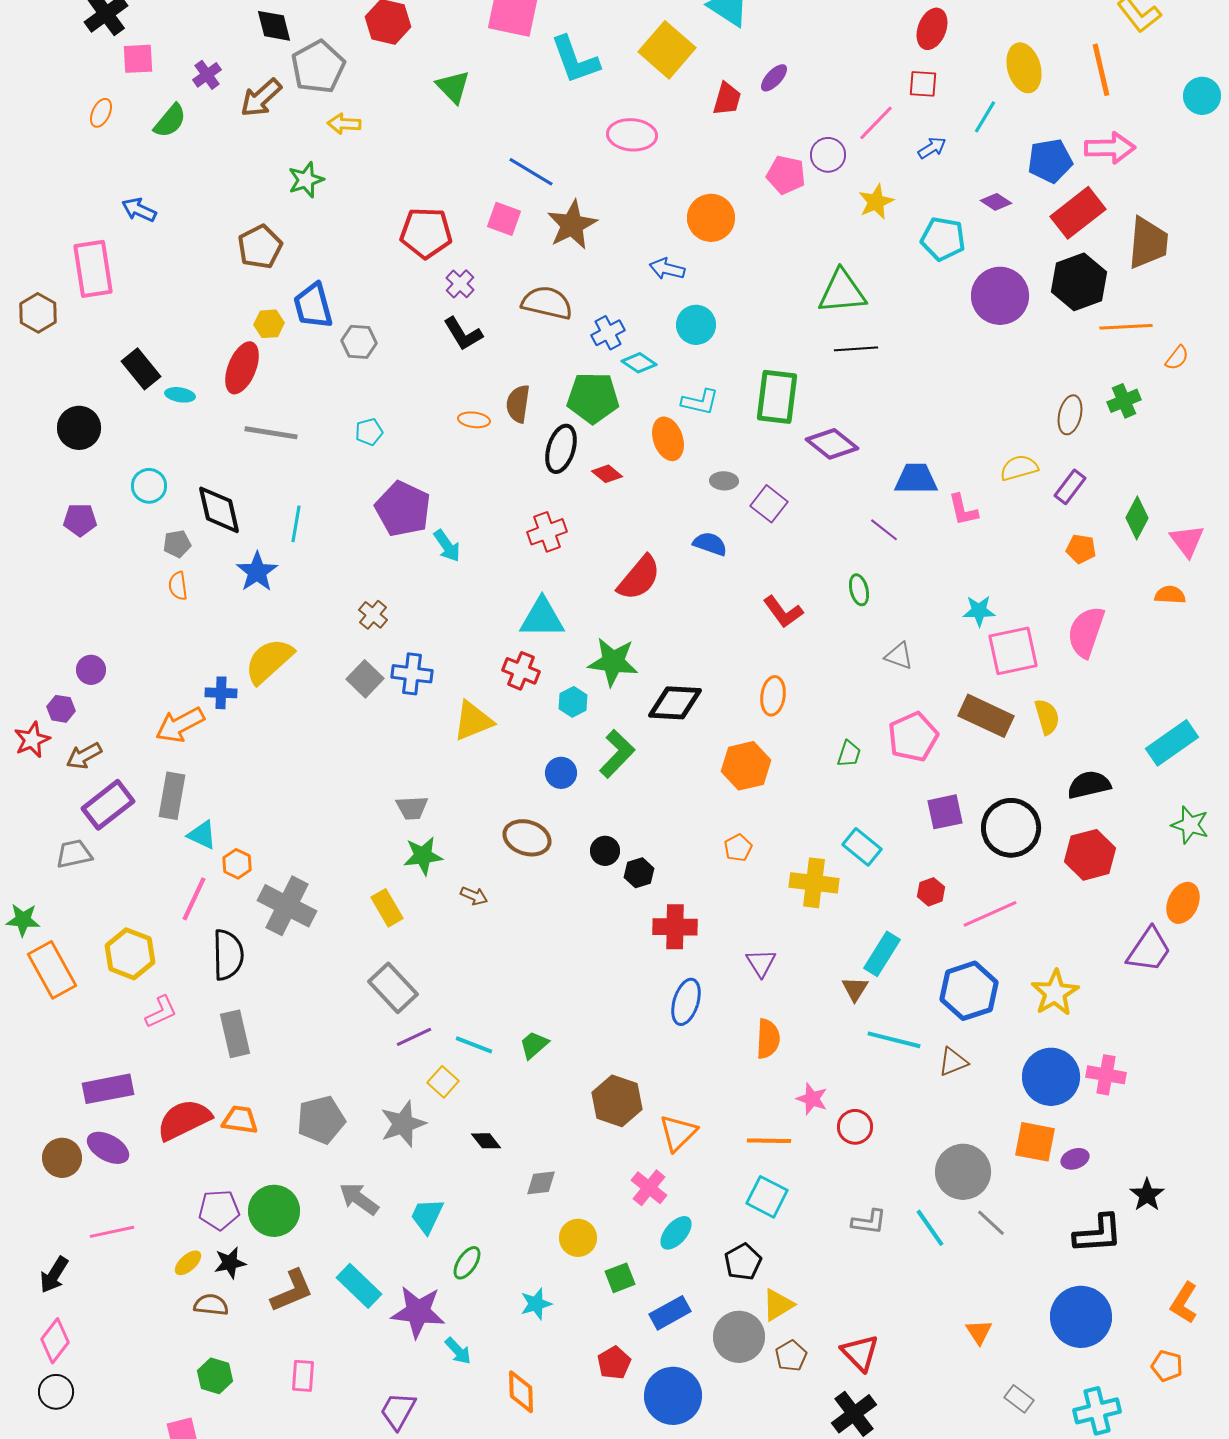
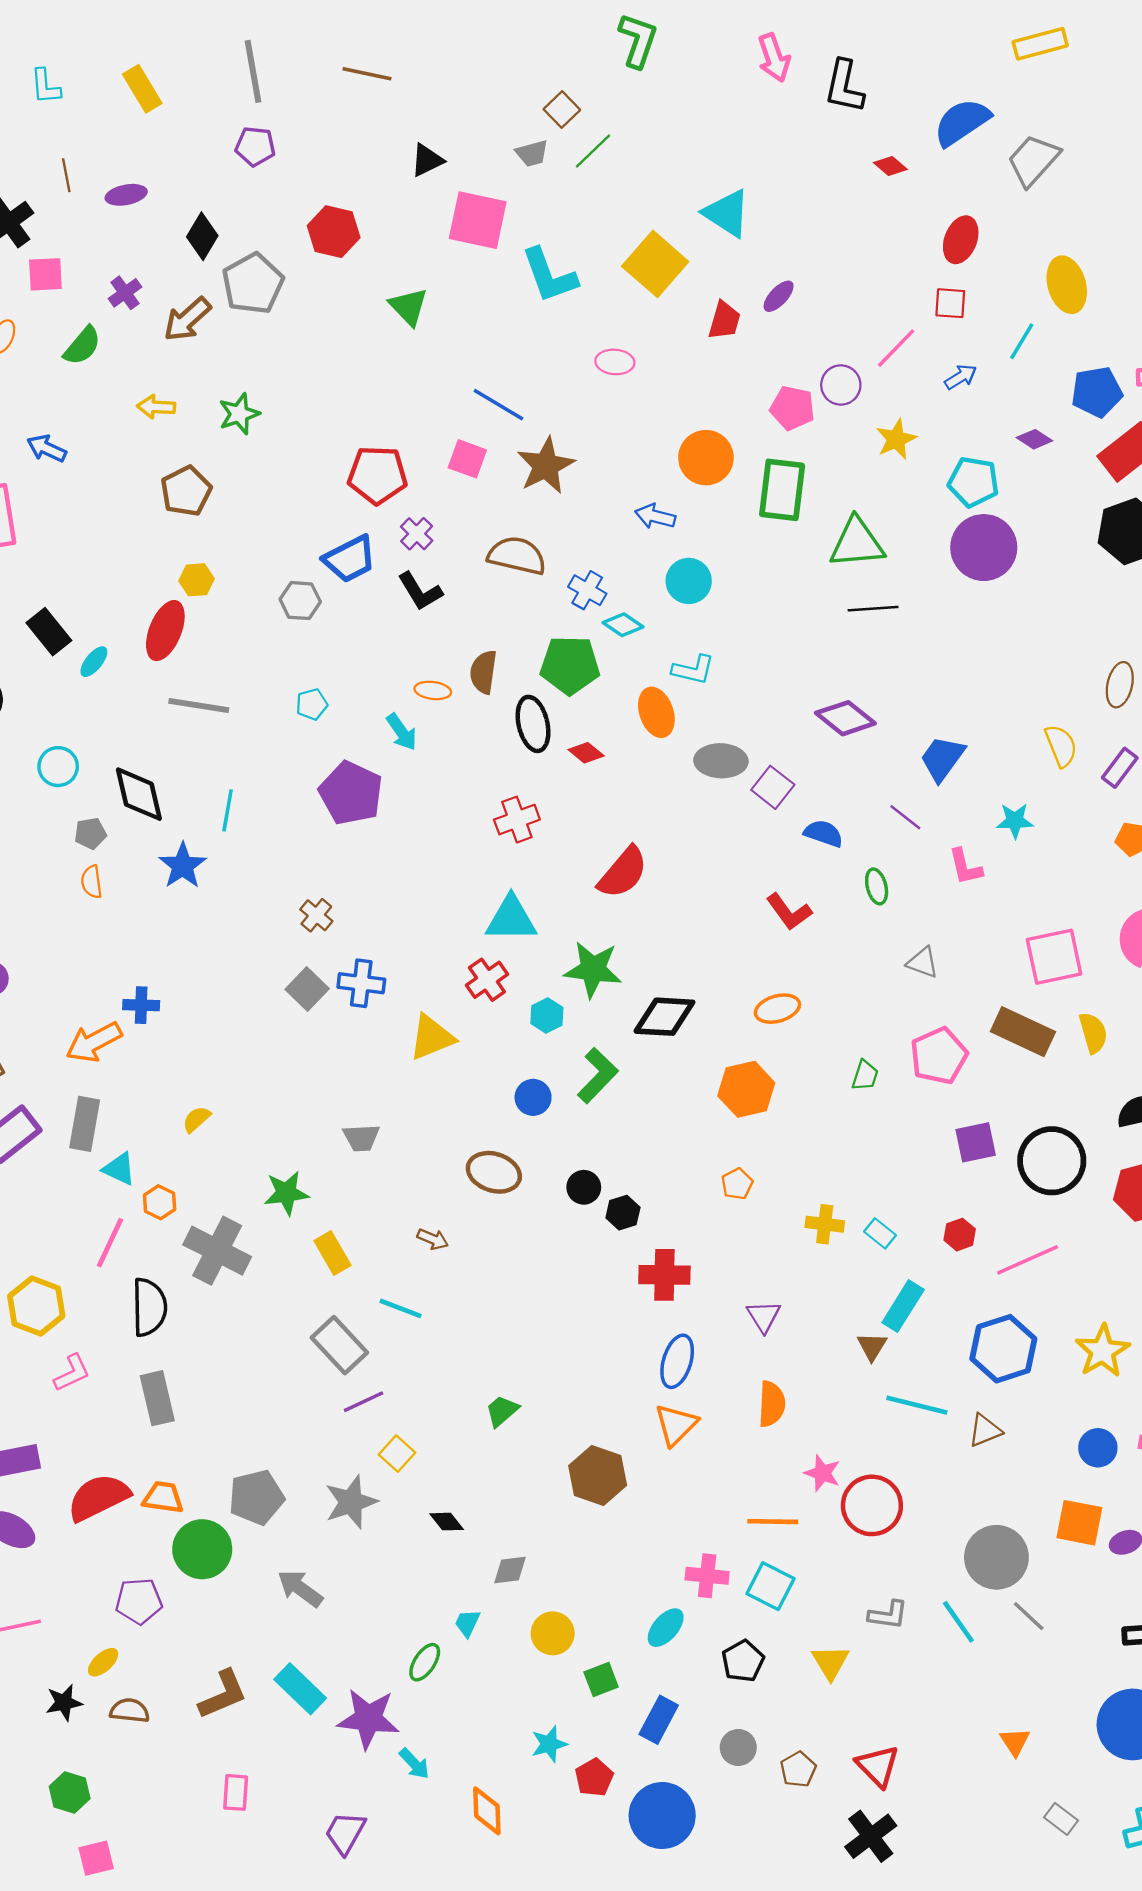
black diamond: (274, 26) -> (202, 236), turned 45
yellow arrow: (344, 124) -> (156, 407), moved
pink ellipse: (632, 135) -> (615, 362), size x0.7
purple circle: (1000, 296) -> (984, 548), moved
blue trapezoid: (313, 306) -> (350, 559), moved, turned -102
blue cross: (608, 333) -> (587, 590), turned -32
cyan ellipse: (180, 395) -> (94, 662), turned -60
green rectangle: (777, 397) -> (782, 490), moved
black ellipse: (561, 449) -> (533, 724), turned -30
yellow semicircle: (1019, 468) -> (1061, 746), turned 84
blue trapezoid: (916, 479) -> (942, 758), turned -54
gray ellipse: (724, 481) -> (721, 761), size x1.6
pink L-shape: (963, 510) -> (965, 867), moved
blue semicircle: (710, 544) -> (824, 833), moved
cyan arrow: (447, 546) -> (402, 732), moved
cyan star: (979, 611) -> (1015, 821), moved
yellow semicircle: (269, 661) -> (196, 1119), moved, size x0.5
red cross: (521, 671) -> (487, 980), turned 33
orange ellipse: (773, 696) -> (777, 1009), turned 66
cyan rectangle: (862, 847) -> (880, 1233), moved, size x0.7
green star: (423, 856) -> (286, 1193), moved
yellow cross: (814, 883) -> (825, 1224), size x0.7
cyan line: (474, 1045) -> (400, 1308), moved
blue circle: (1051, 1077) -> (1098, 1448), size x0.6
red circle: (855, 1127) -> (872, 1505), size x1.5
orange triangle: (678, 1133) -> (676, 1425), moved
pink cross: (649, 1188) -> (707, 1576), moved, turned -33
green circle: (274, 1211) -> (202, 1549), moved
cyan trapezoid: (427, 1216) -> (467, 1623), moved, size x0.7
black star: (230, 1263) -> (64, 1703), moved
cyan star: (536, 1304) -> (549, 1744), moved
yellow triangle: (778, 1305) -> (830, 1662), moved, turned -30
blue rectangle: (670, 1313) -> (659, 1720), turned -33
gray circle: (739, 1337) -> (738, 1747), size x0.6
green hexagon: (215, 1376) -> (70, 1792), moved

